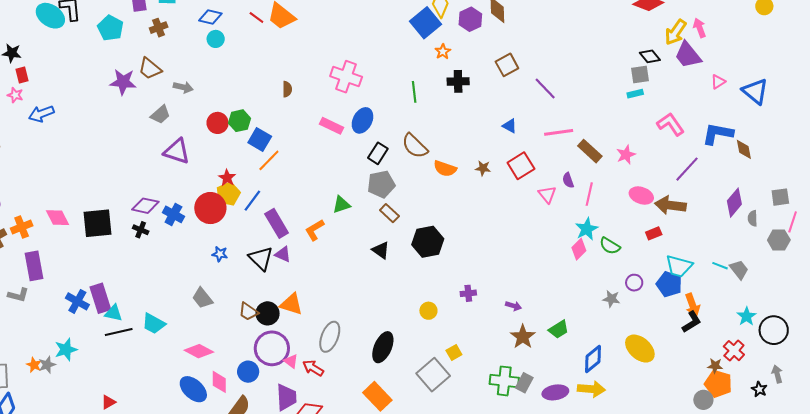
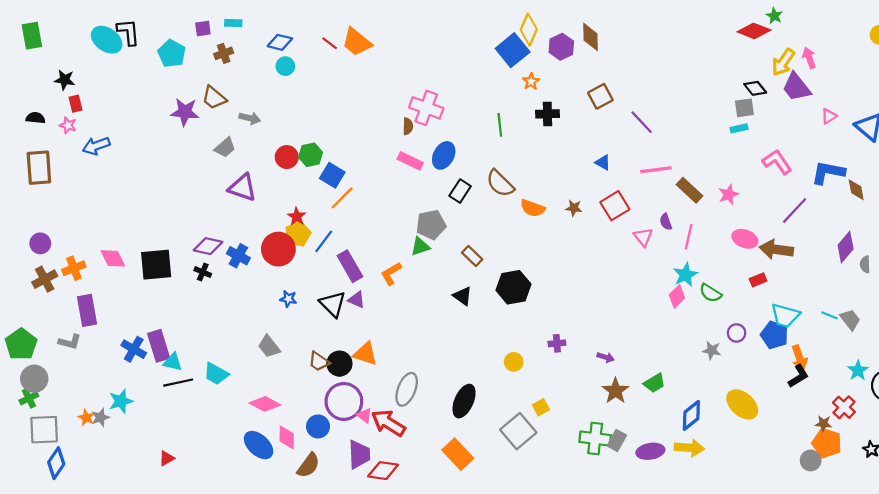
brown semicircle: (287, 89) -> (408, 126), moved
gray pentagon: (381, 184) -> (431, 225), moved
red arrow: (313, 368) -> (388, 423), size x1.5

